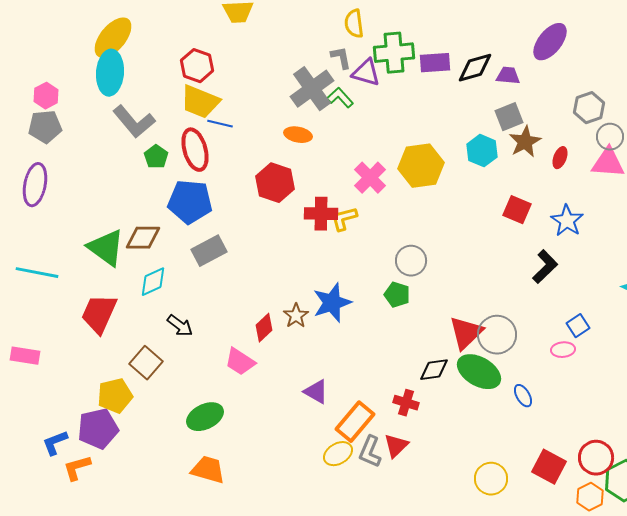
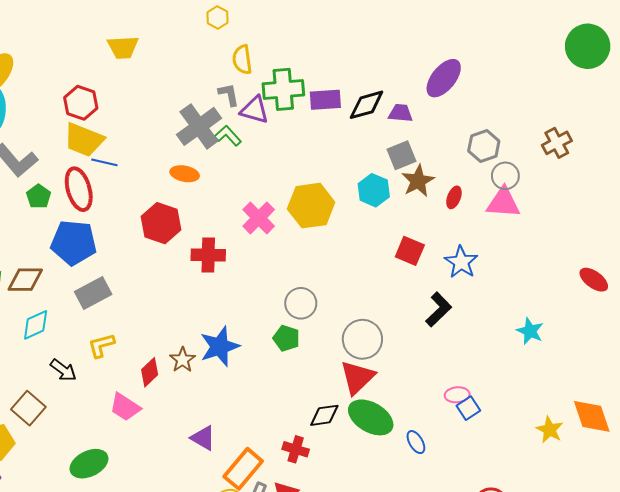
yellow L-shape: (344, 219) -> (101, 345), moved
blue square: (578, 326) -> (468, 408), moved
gray circle: (497, 335) -> (362, 339), moved

